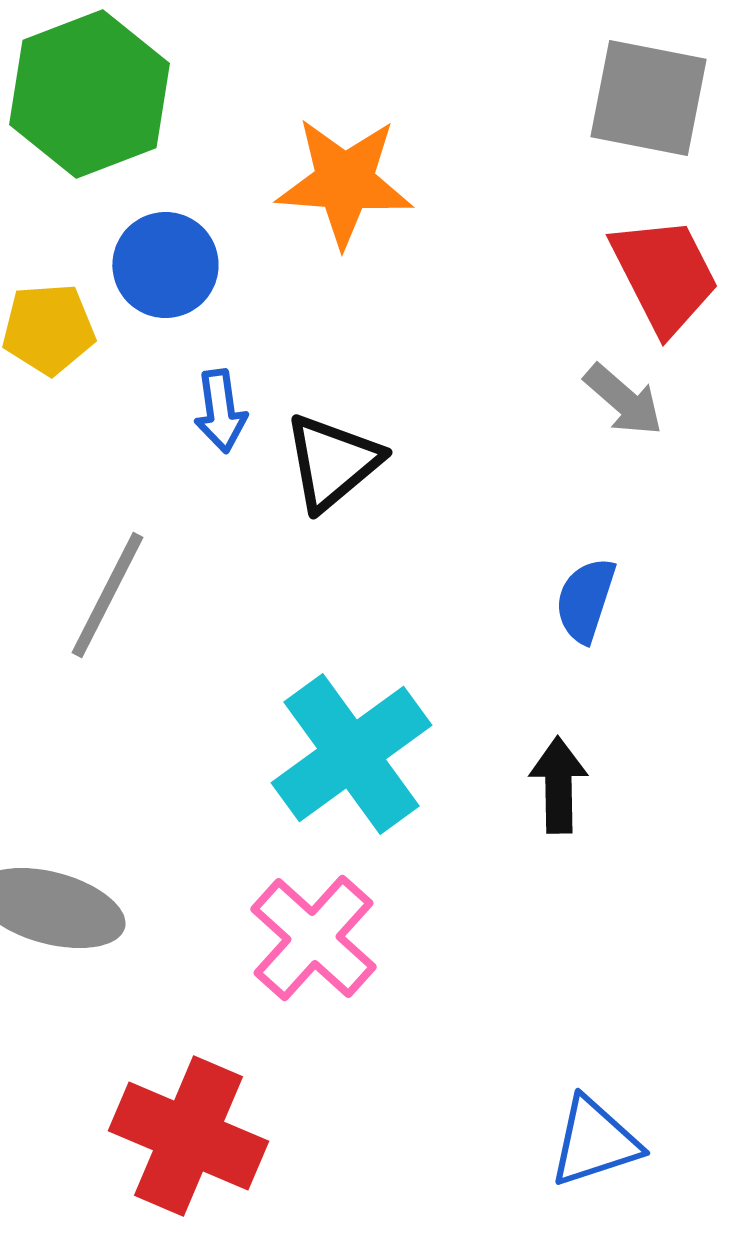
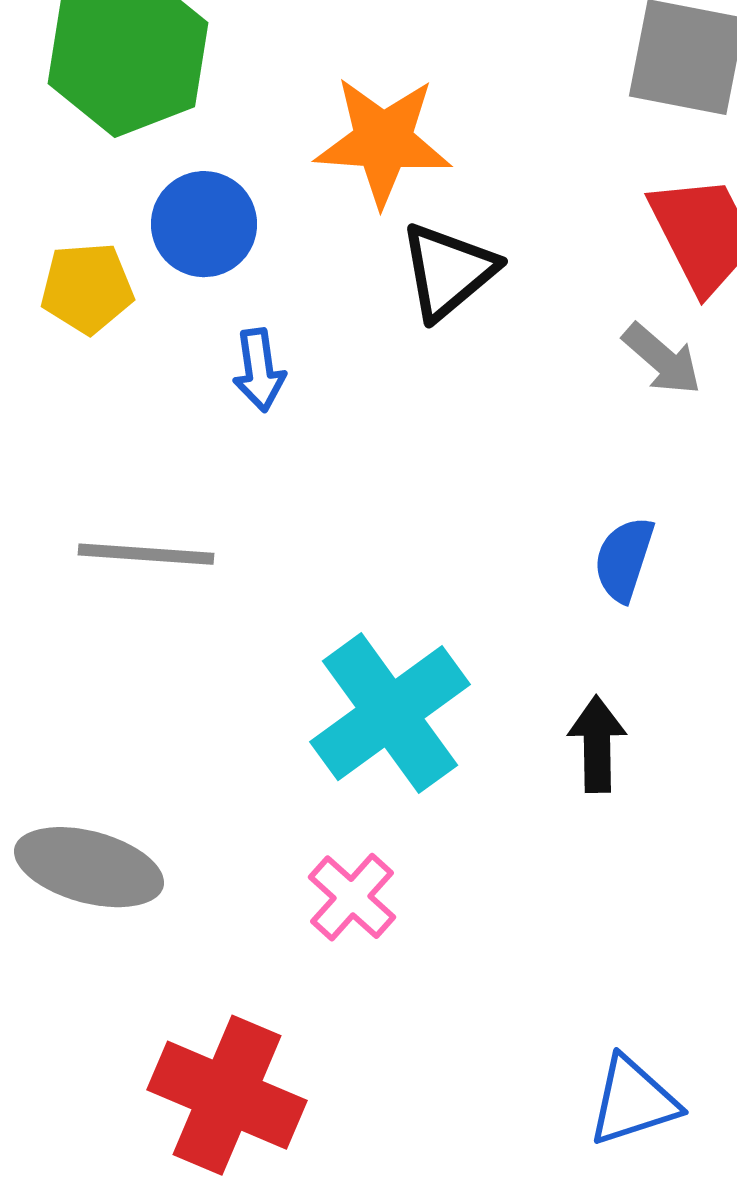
black triangle: (332, 462) -> (448, 271), moved
gray line: (107, 595) -> (146, 554), turned 67
pink cross: (313, 938) -> (352, 897), size x0.7

